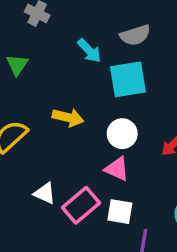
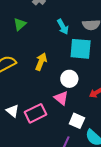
yellow arrow: (68, 118) -> (41, 62), turned -96
white triangle: (45, 193) -> (13, 111), moved
white square: (120, 212) -> (77, 121), moved

